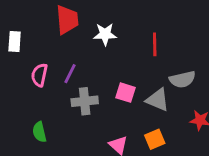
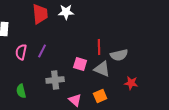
white star: (105, 34) -> (66, 12), moved
red line: (155, 44) -> (99, 47), moved
gray cross: (85, 101) -> (55, 80), moved

